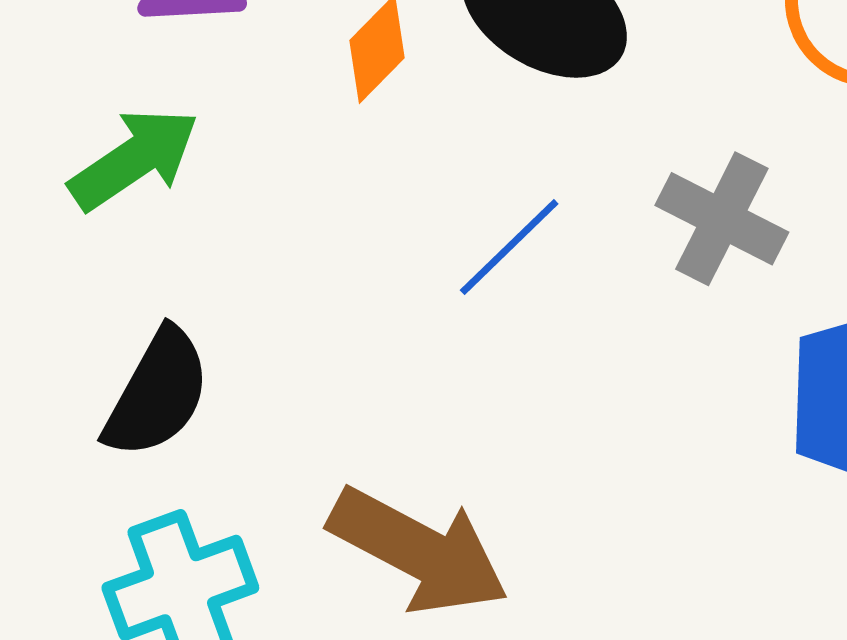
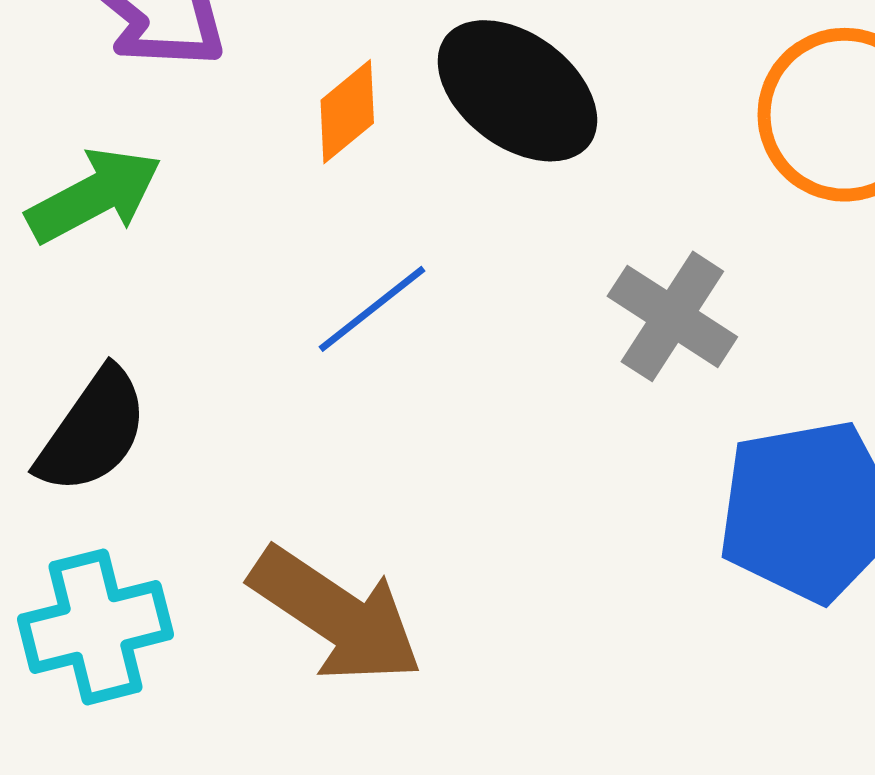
blue line: (509, 247) -> (372, 309), moved

